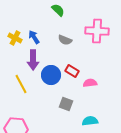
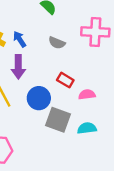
blue circle: (51, 75) -> (39, 98), moved
gray square: (66, 104) -> (58, 120), size x1.5
cyan semicircle: (90, 121) -> (87, 128), moved

